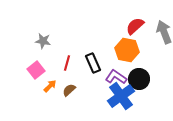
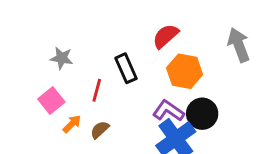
red semicircle: (135, 26) -> (166, 36), moved
black rectangle: (93, 63) -> (126, 68), moved

